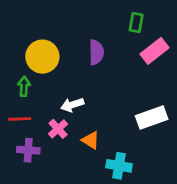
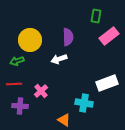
green arrow: (24, 86) -> (17, 61), turned -112
white arrow: (72, 105) -> (59, 59), moved
orange triangle: (91, 140) -> (64, 120), moved
cyan cross: (119, 166) -> (84, 103), moved

